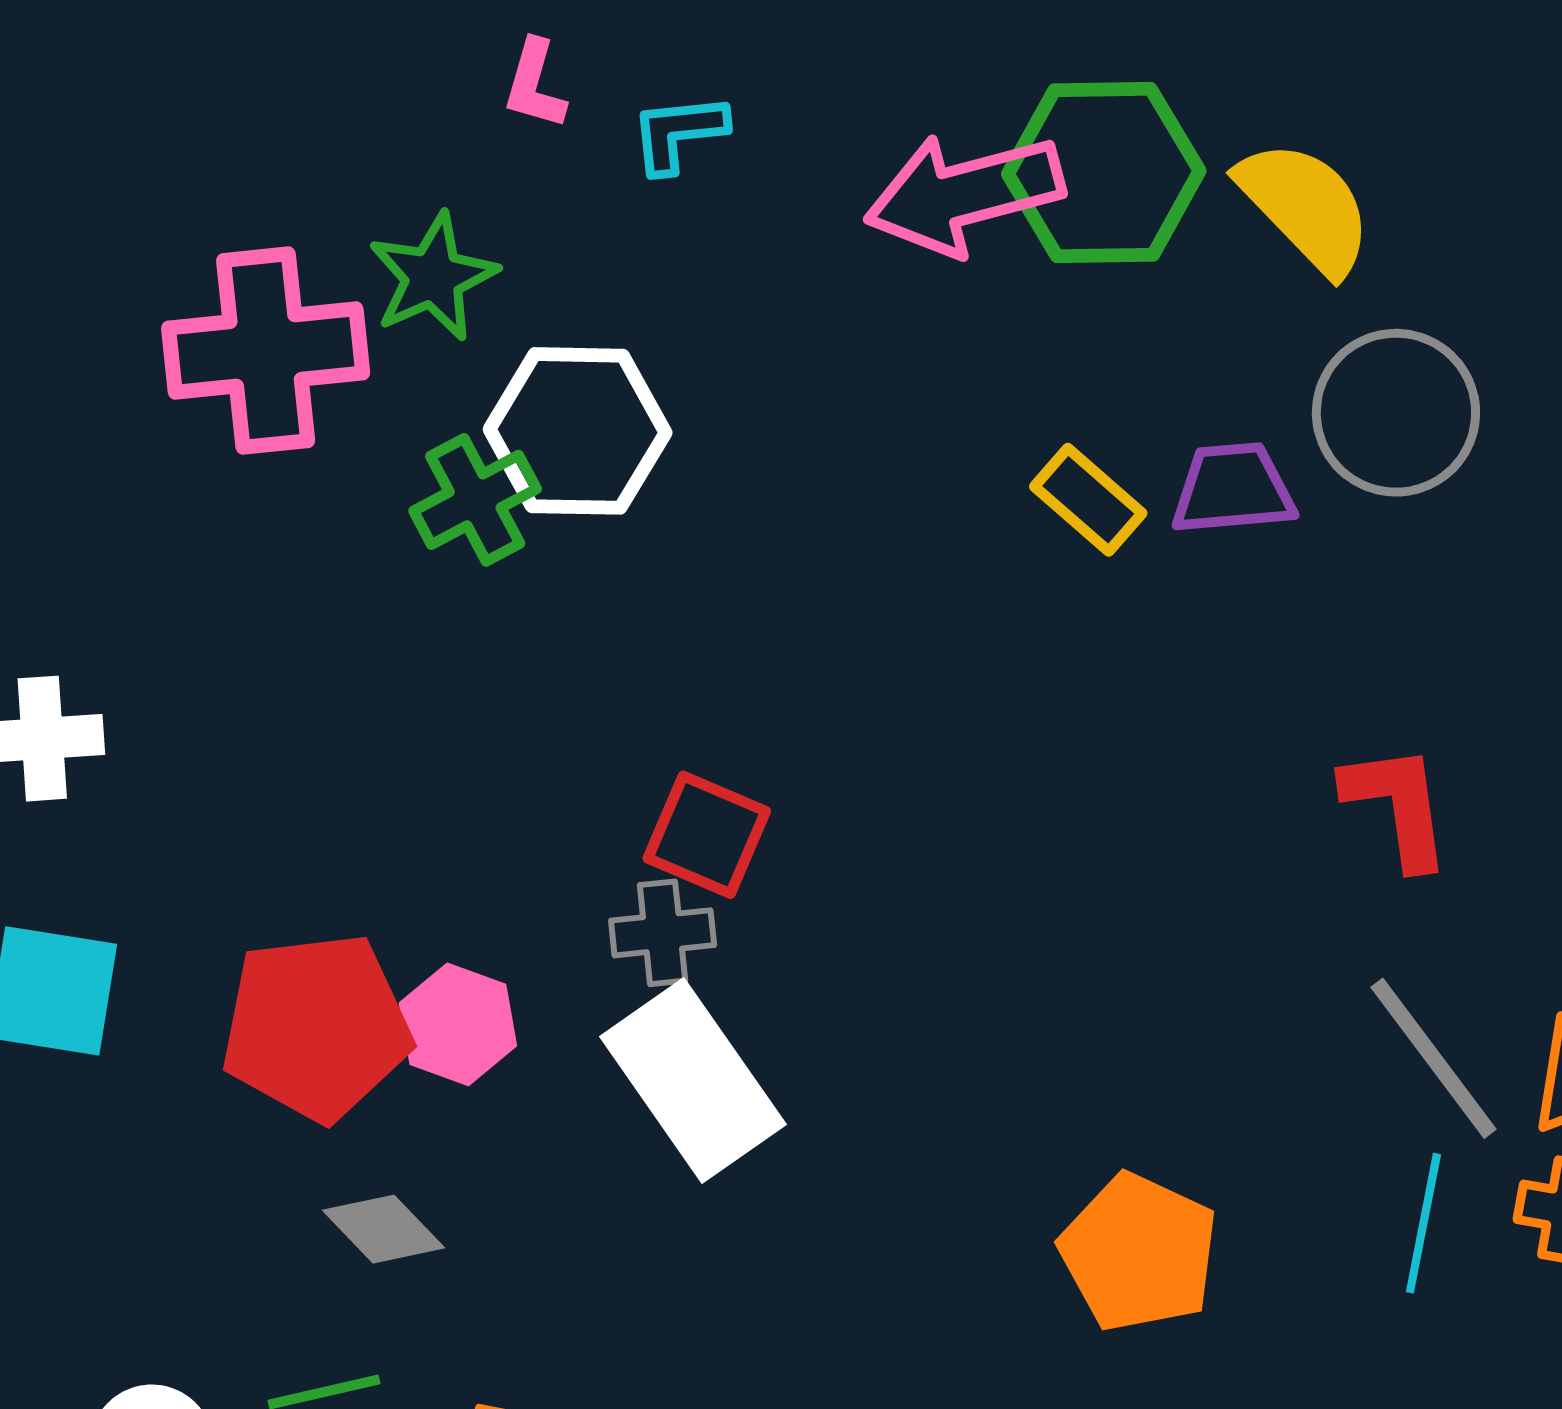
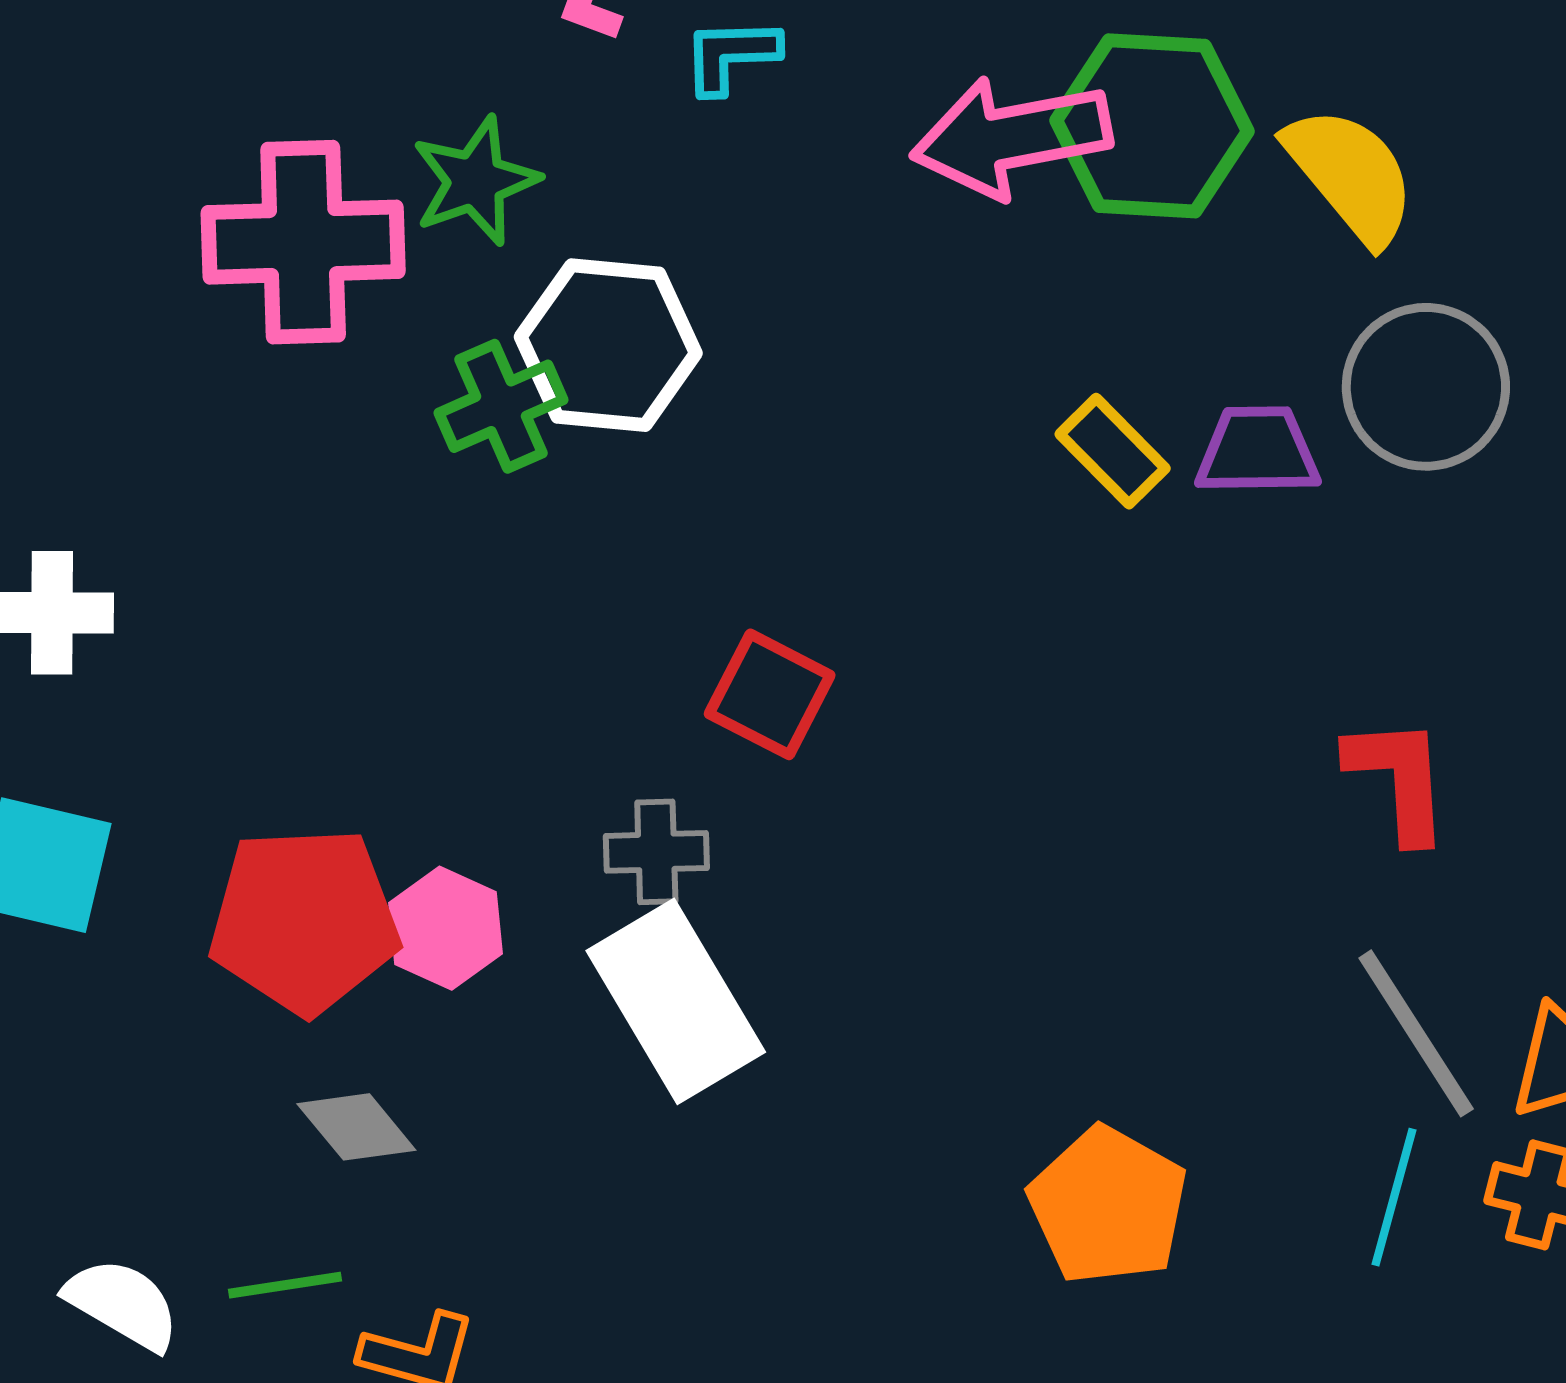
red square: (707, 835) -> (770, 694), moved

